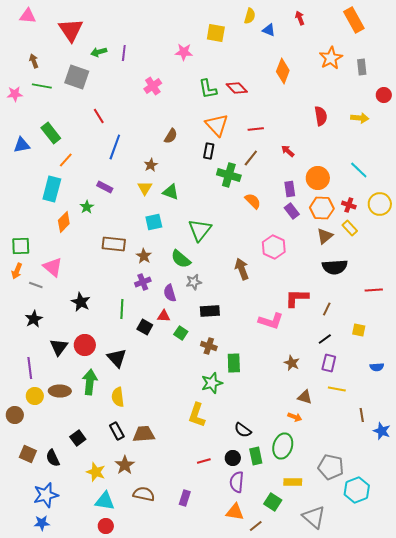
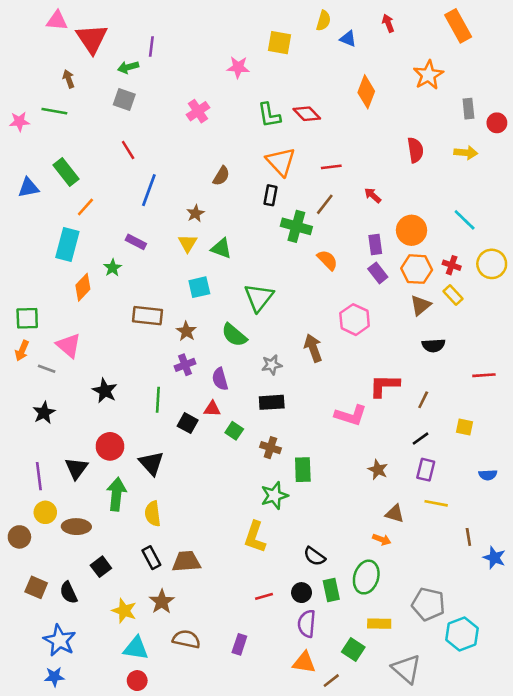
pink triangle: (28, 16) -> (57, 21), moved
purple line: (124, 53) -> (151, 46), moved
brown arrow: (34, 61) -> (69, 79), moved
gray rectangle: (362, 67) -> (468, 109), moved
gray square: (77, 77) -> (124, 100), moved, size x0.7
black semicircle: (335, 267) -> (433, 345), size x0.7
gray star: (194, 282) -> (272, 365), moved
black triangle: (59, 347) -> (76, 468), moved
brown ellipse: (60, 391) -> (76, 527), moved
blue star: (46, 495) -> (60, 640), turned -30

